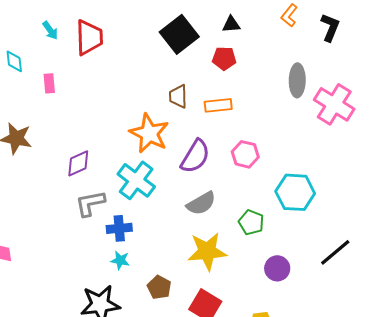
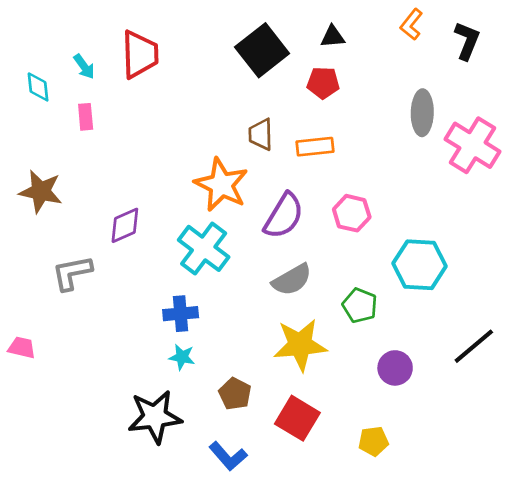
cyan arrow: (50, 30) -> (84, 67), moved
gray L-shape: (90, 203) -> (72, 273), moved

